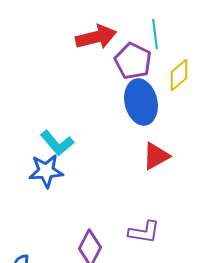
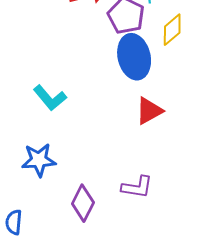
blue star: (46, 171) -> (39, 160), moved

